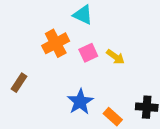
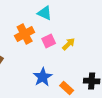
yellow arrow: (115, 57) -> (69, 44), turned -80

